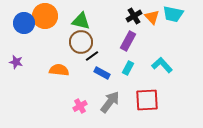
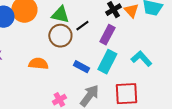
black line: (92, 56) -> (82, 26), moved
cyan rectangle: (128, 68) -> (107, 62), size x1.6

